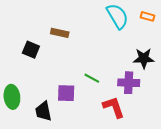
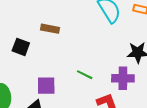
purple square: (66, 93) -> (46, 86), moved

